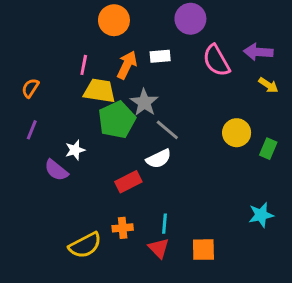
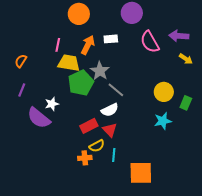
purple semicircle: (56, 170) -> (39, 118), size x1.4
cyan star: (261, 215) -> (163, 121), moved
yellow semicircle: (85, 245) -> (97, 146), moved, size x0.7
red triangle: (159, 248) -> (110, 130), moved
orange square: (203, 250) -> (141, 173), size x1.4

